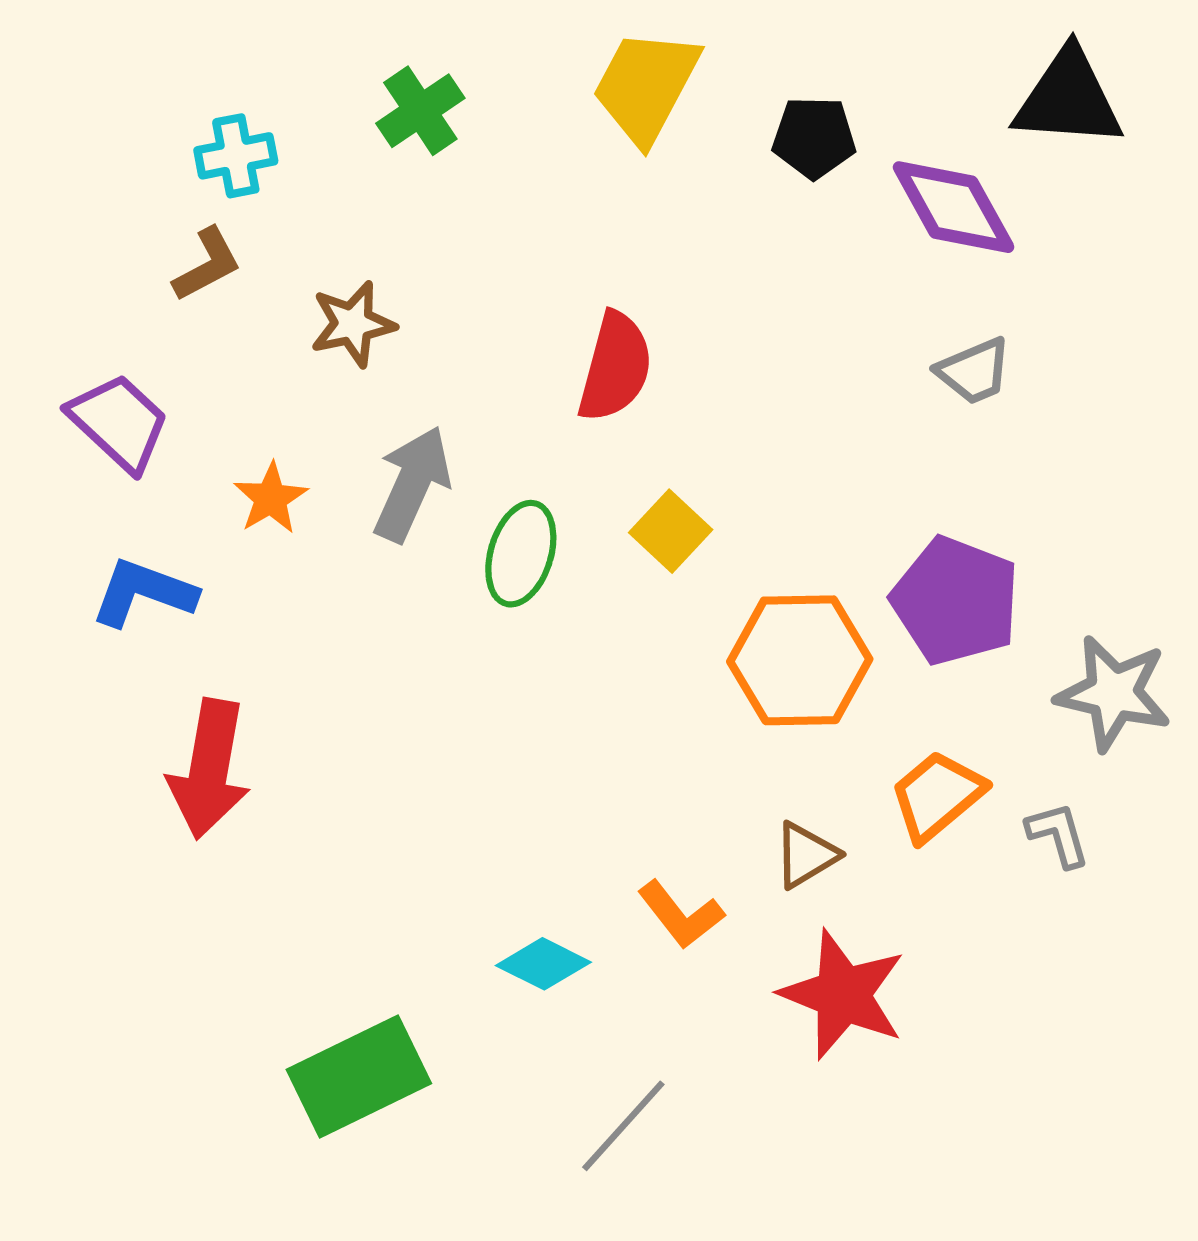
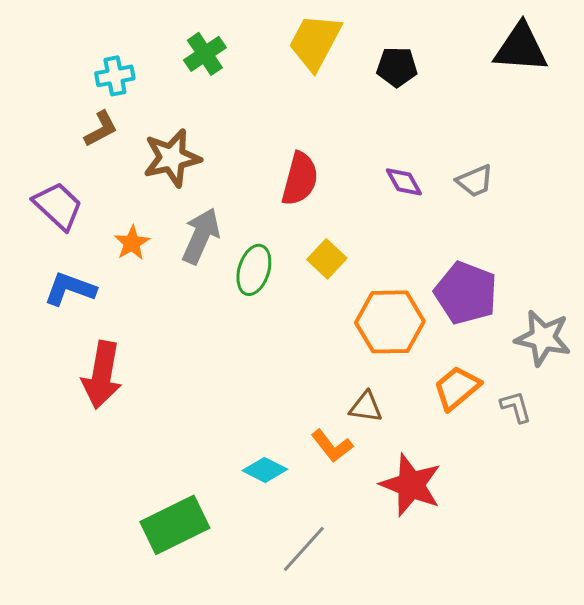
purple diamond: (954, 207) -> (404, 182), moved, size x0.6
brown star: (353, 324) -> (172, 158), size x1.4
brown triangle: (806, 855) -> (366, 407), moved, turned 39

